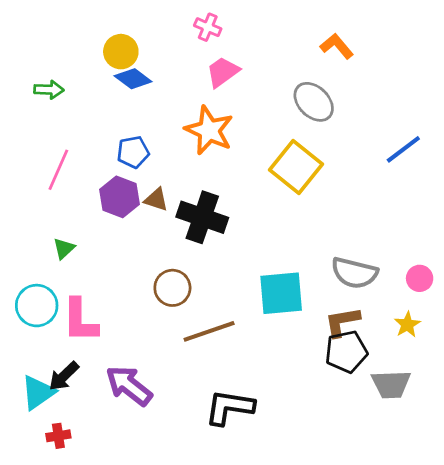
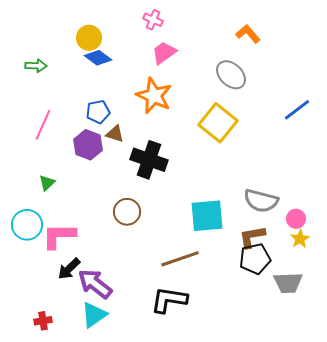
brown triangle: (156, 200) -> (115, 134), moved
pink circle: (420, 278) -> (296, 219), moved
pink L-shape: (80, 320) -> (59, 236), turned 90
brown line: (209, 331) -> (180, 259), moved
black arrow: (64, 376) -> (69, 269), moved
cyan triangle: (38, 392) -> (94, 315), moved

